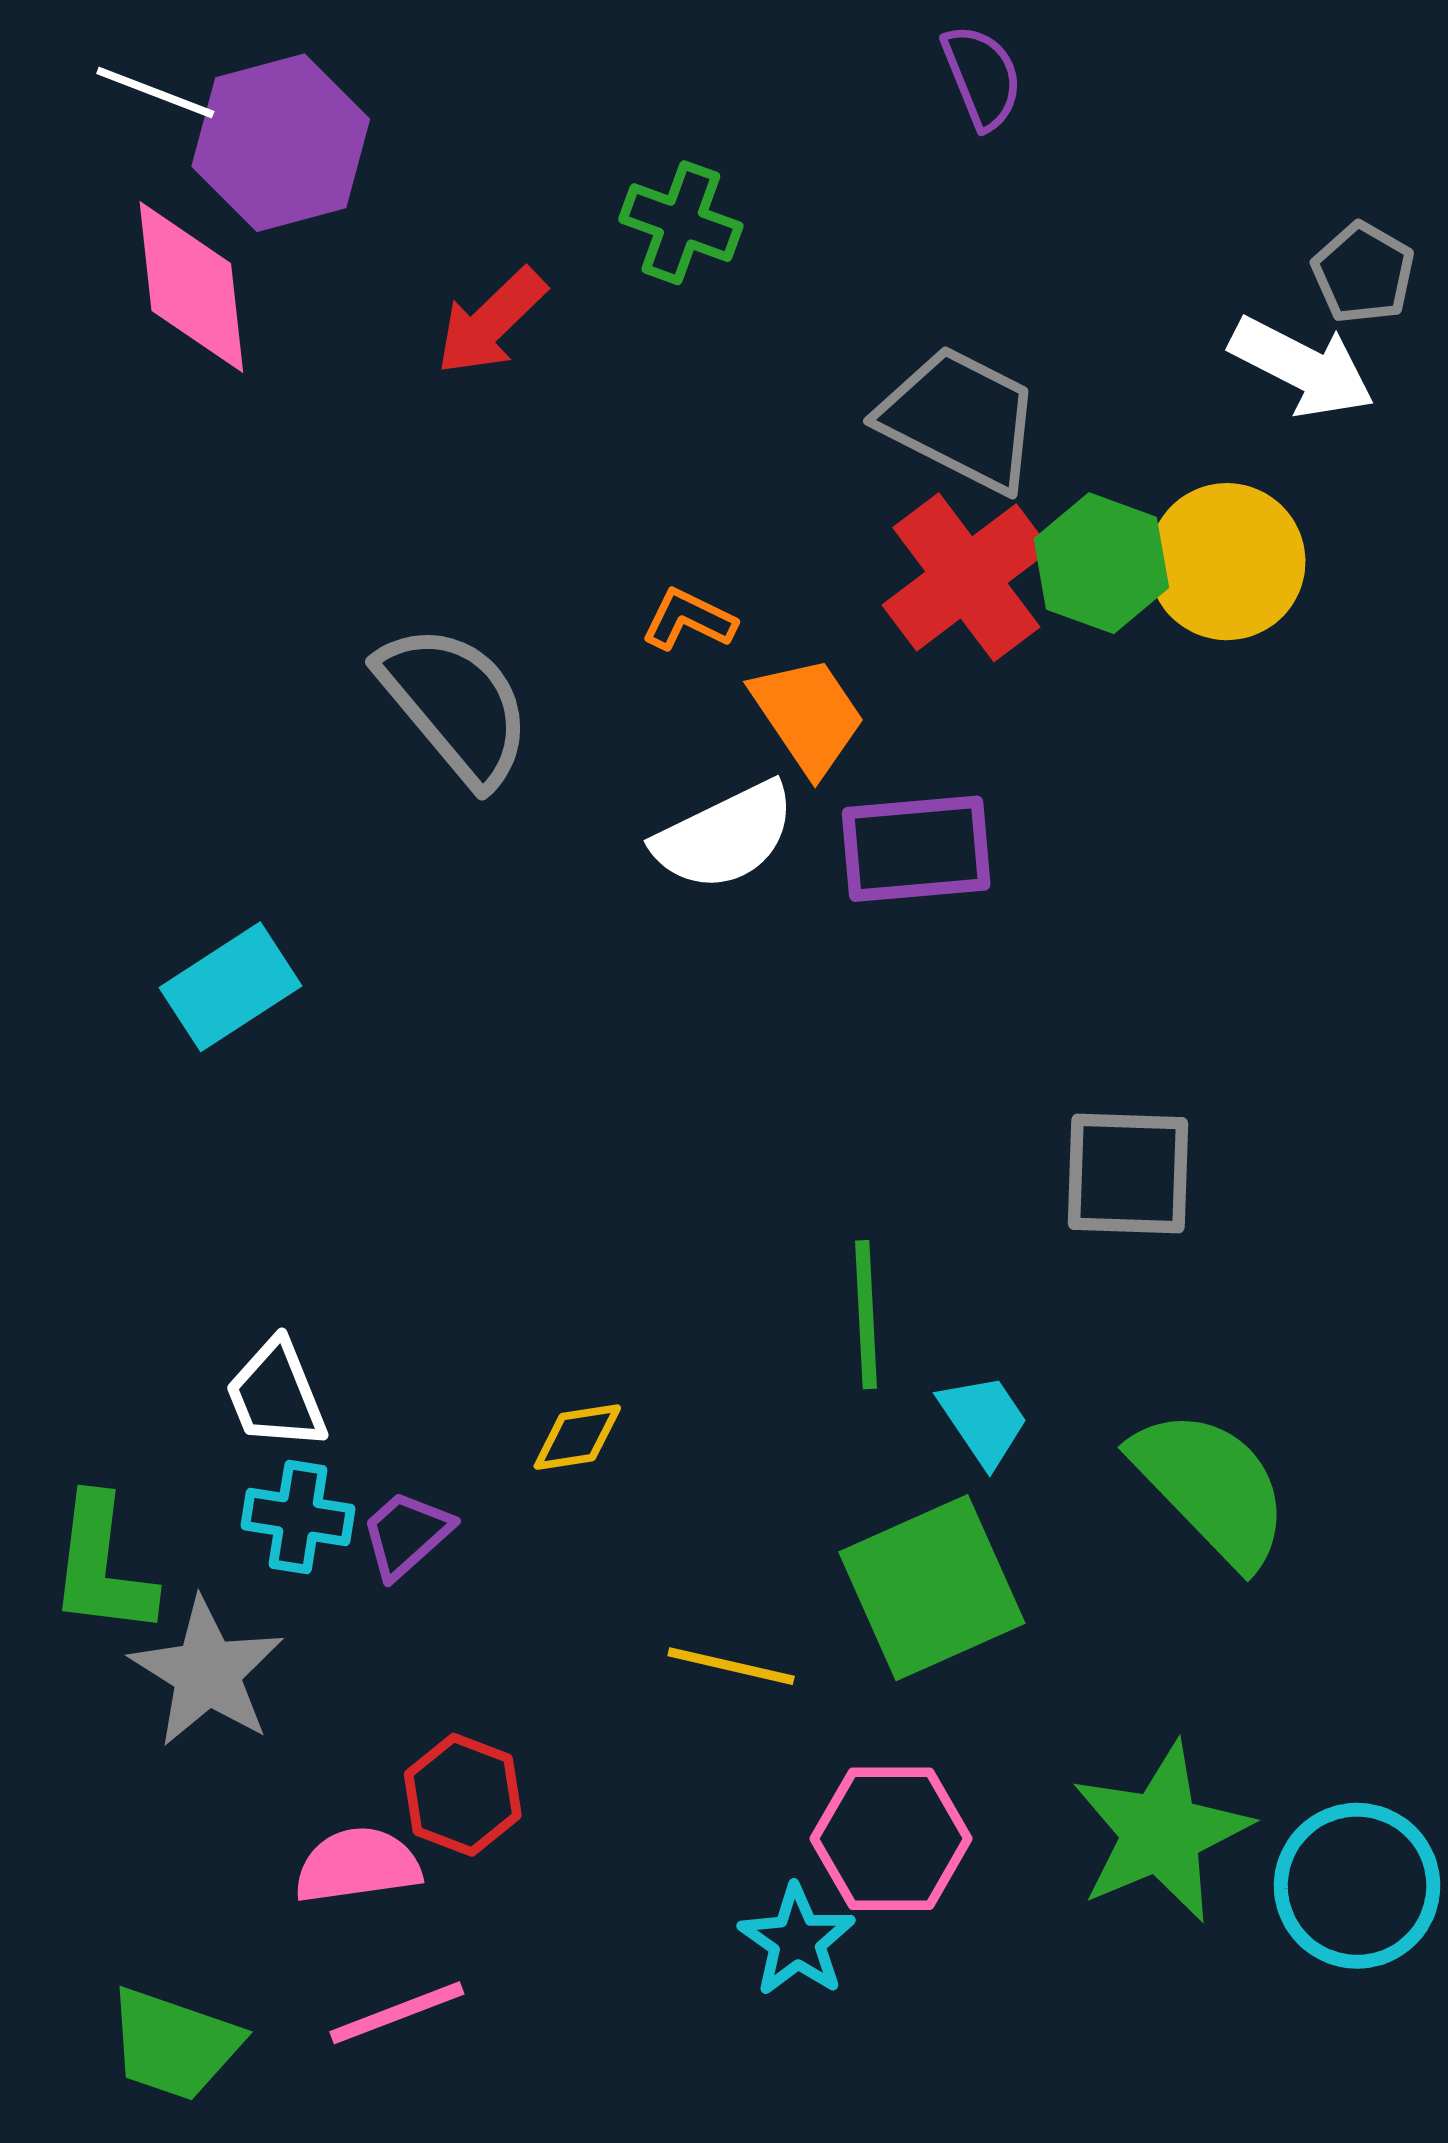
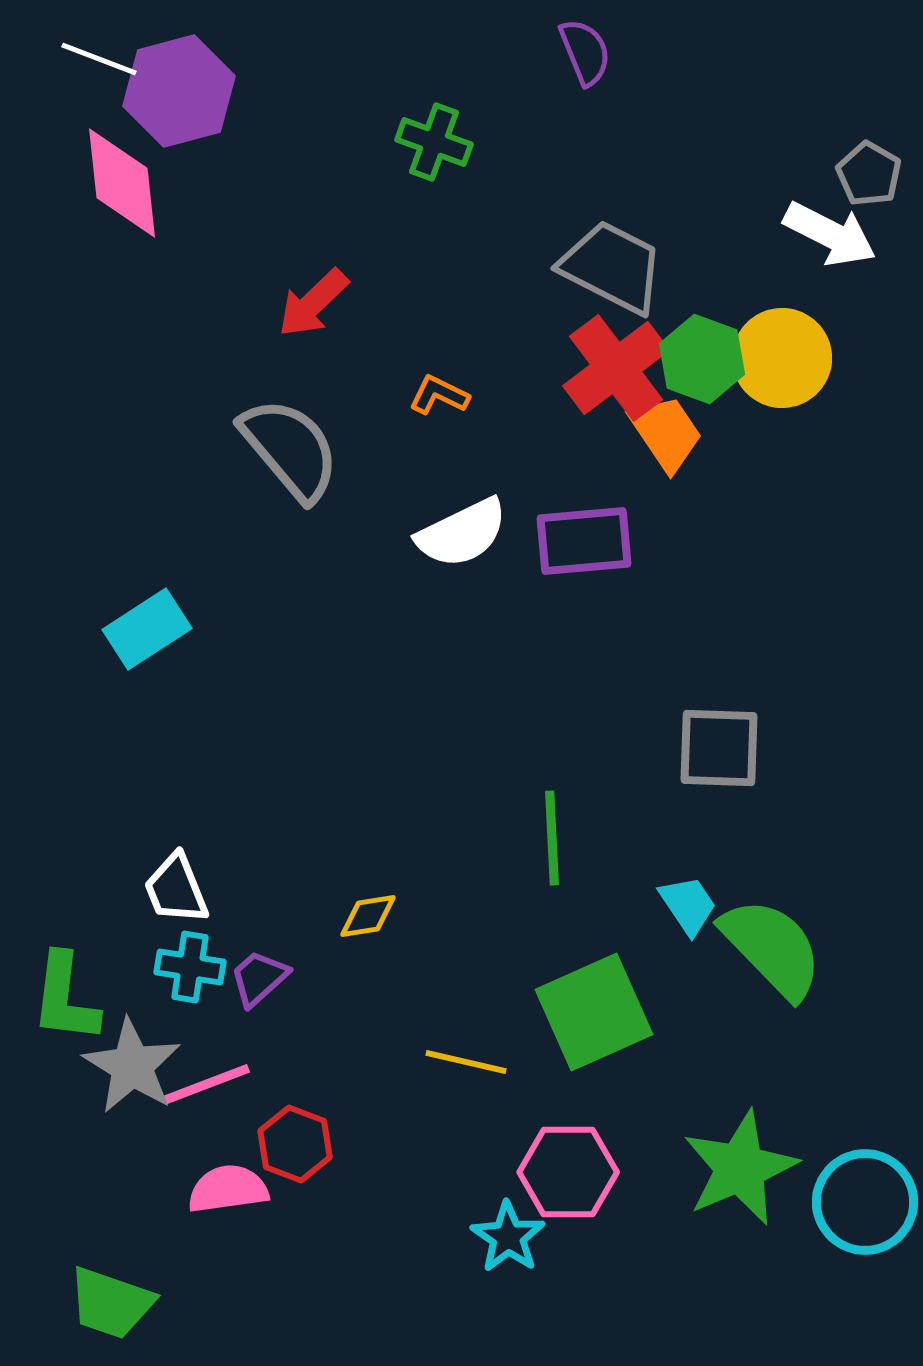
purple semicircle: (982, 77) -> (585, 52), moved
red arrow: (491, 322) -> (313, 303), moved
orange trapezoid: (808, 715) -> (666, 433), moved
cyan trapezoid: (984, 1420) -> (688, 905), moved
pink line: (397, 2013) -> (207, 1084), moved

